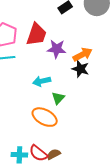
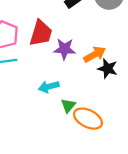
black star: (80, 69) -> (108, 69), moved
orange ellipse: (45, 117) -> (88, 119), moved

